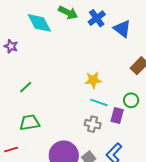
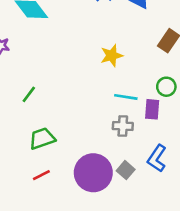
yellow star: (93, 80) -> (112, 56), moved
red line: (11, 149) -> (41, 175), moved

